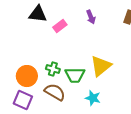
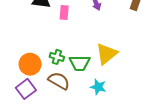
pink rectangle: (60, 26) -> (64, 12), turned -48
purple square: (23, 100) -> (26, 89), turned 30

